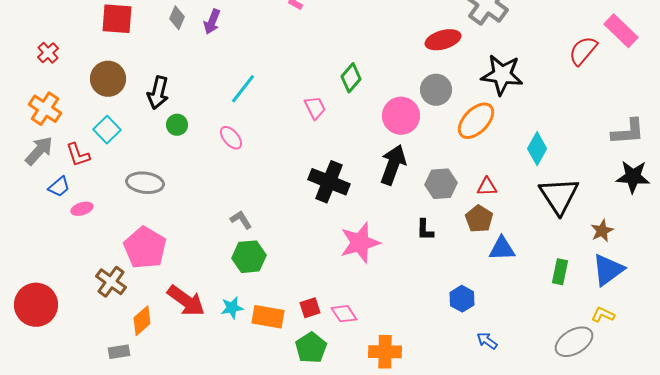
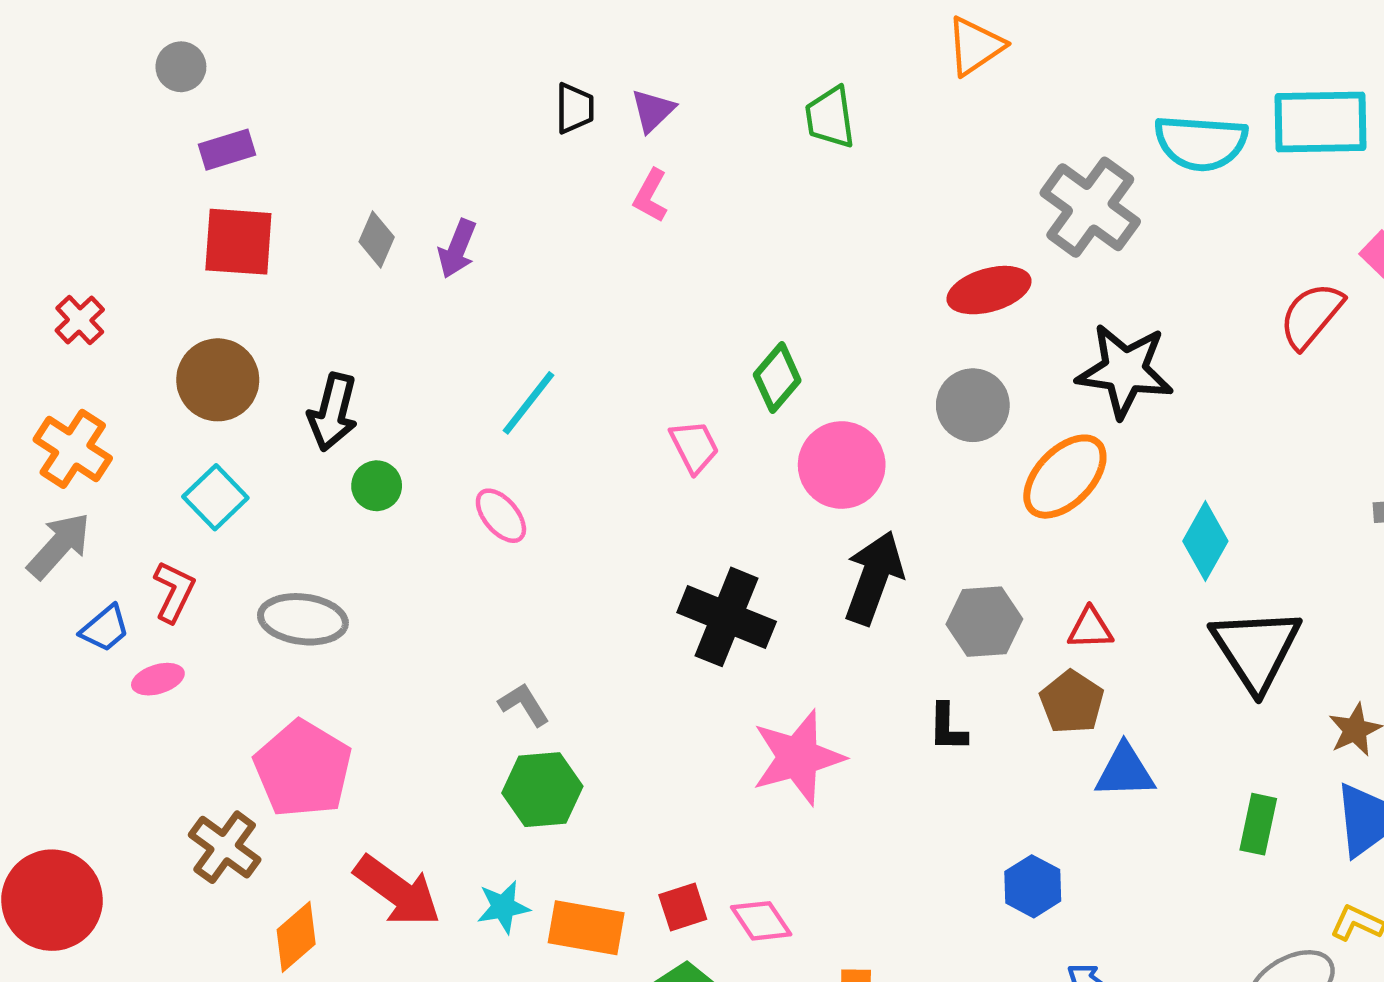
pink circle: (401, 116) -> (842, 465), moved
red L-shape: (78, 155) -> (174, 592), moved, turned -136

